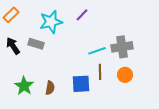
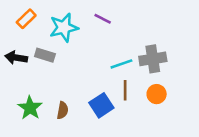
orange rectangle: (11, 15) -> (26, 19), moved
purple line: (82, 15) -> (103, 19), turned 72
black arrow: (13, 46) -> (16, 58), turned -48
blue square: (81, 84) -> (101, 105), turned -30

